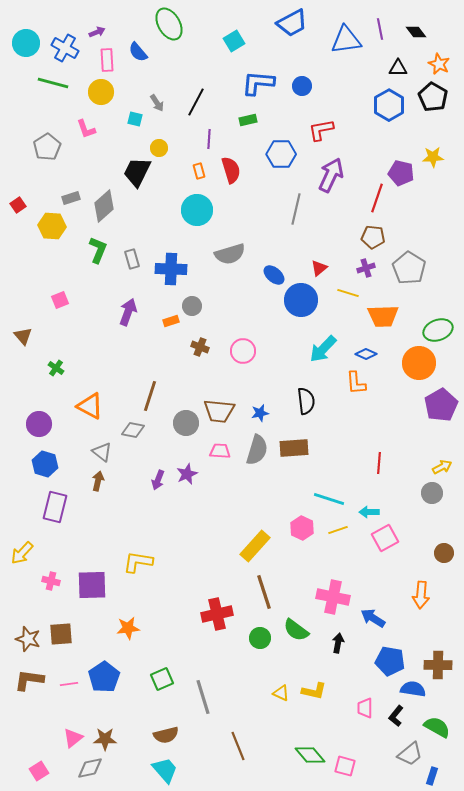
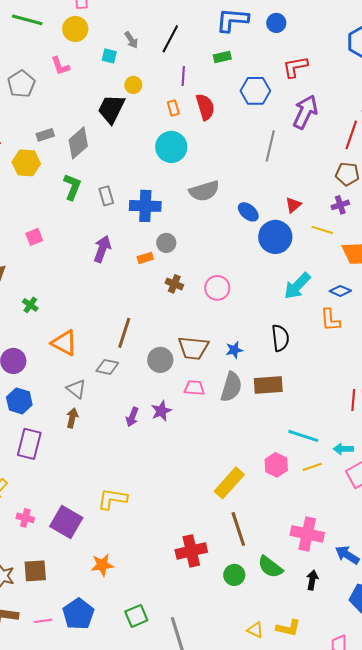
purple square: (92, 585) -> (66, 522), turned 32

